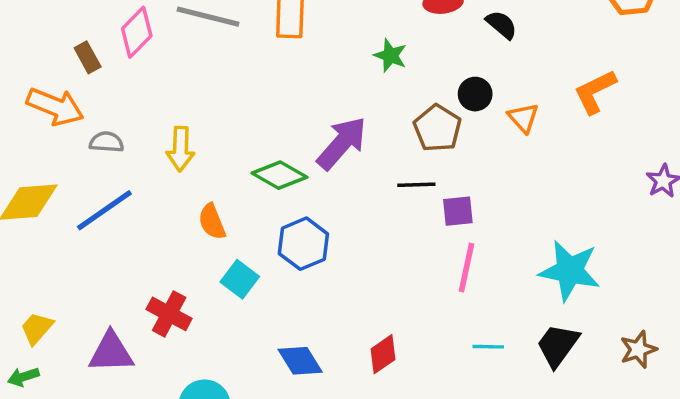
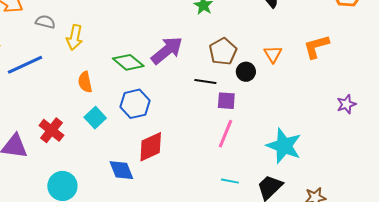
black circle: (475, 94) -> (246, 72), moved
gray semicircle: (106, 142) -> (45, 22), moved
red diamond: (383, 354) -> (151, 147), moved, size x1.4

